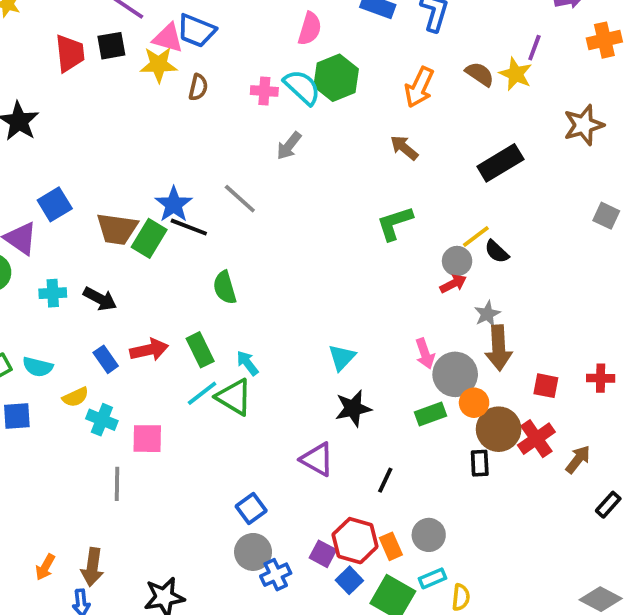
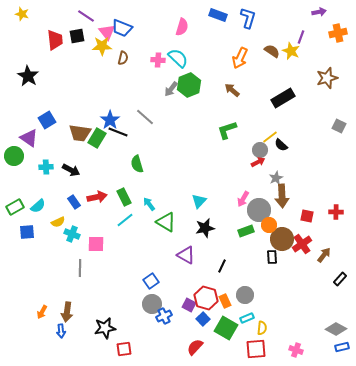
pink triangle: (168, 38) -> (107, 32), turned 36
green hexagon: (336, 78) -> (189, 85), moved
pink arrow: (425, 354) -> (243, 199), turned 49
cyan semicircle: (38, 367) -> (38, 206), turned -56
green triangle: (234, 397) -> (166, 222), moved

